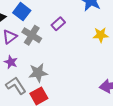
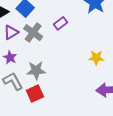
yellow star: (101, 35) -> (96, 58), moved

